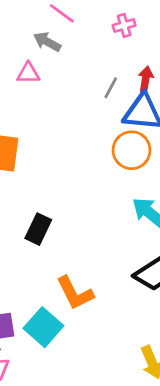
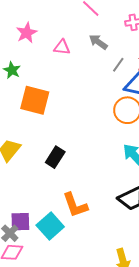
gray arrow: (47, 42) -> (98, 42), moved

